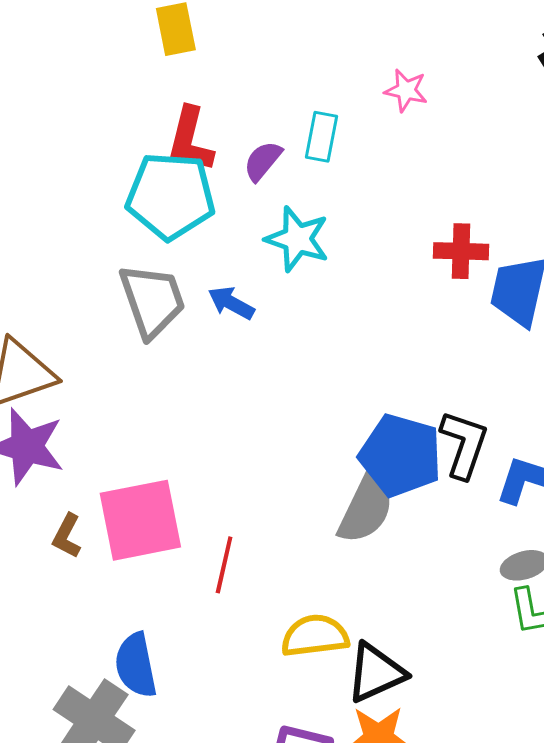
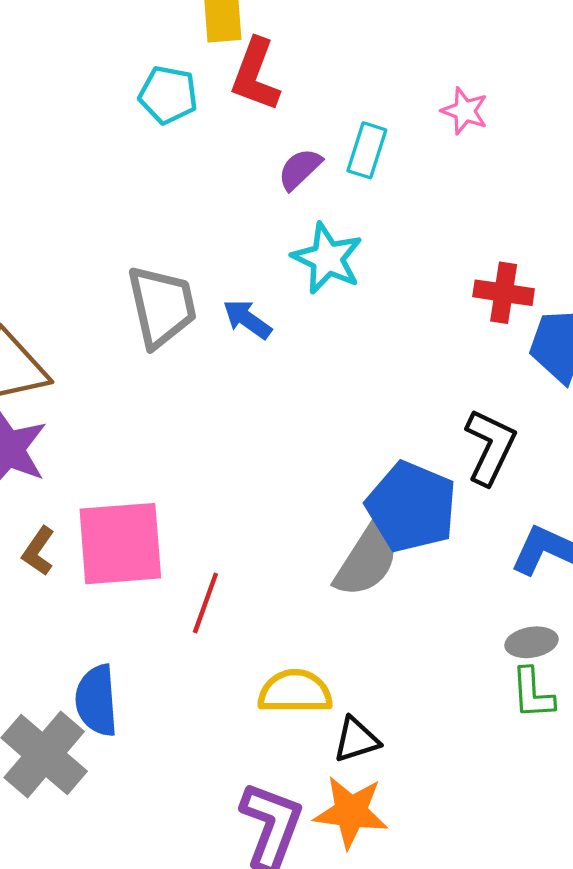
red L-shape: (190, 140) -> (255, 75), moved
cyan pentagon: (171, 196) -> (168, 95), moved, size x0.6
black L-shape: (464, 444) -> (490, 447), moved
black triangle: (376, 673) -> (356, 740), size x0.7

